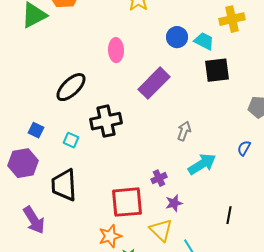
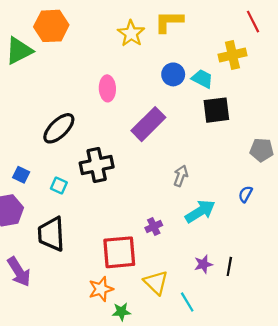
purple star: (174, 203) -> (203, 264), moved

